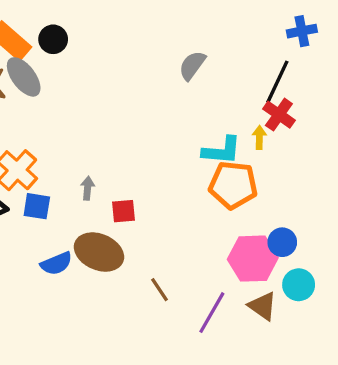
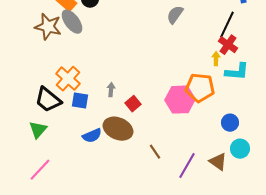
cyan L-shape: (222, 151) -> (237, 72), moved
red square: (124, 211) -> (133, 104), turned -35
pink hexagon: (253, 259) -> (180, 100), moved

